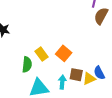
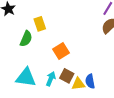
yellow rectangle: (41, 54) -> (40, 24), moved
green semicircle: (27, 64) -> (26, 39), moved

